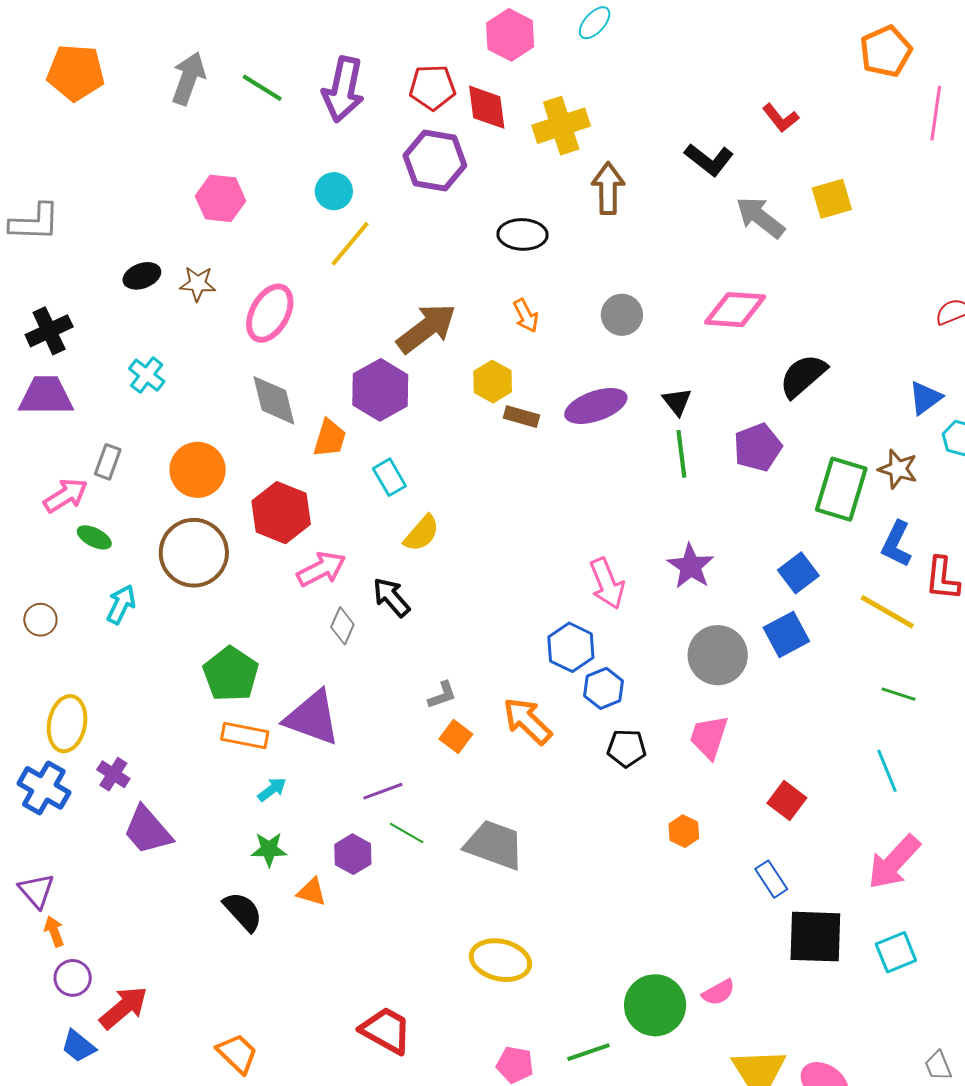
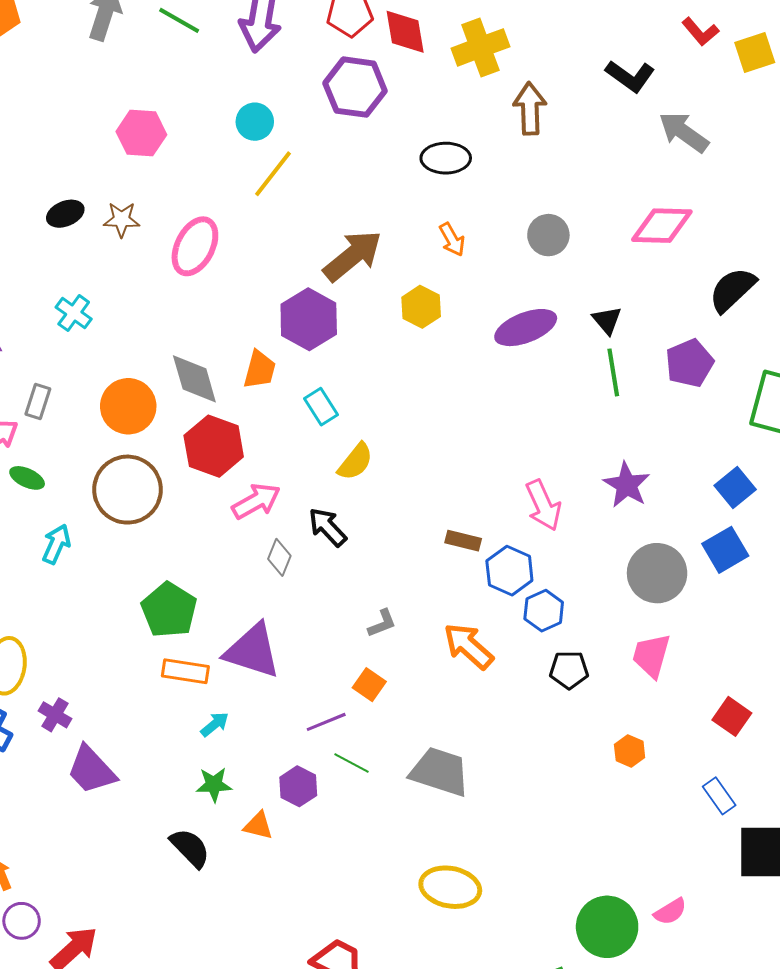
yellow square: (832, 199) -> (755, 53), moved
gray diamond: (274, 400) -> (194, 379), moved
brown rectangle: (521, 417) -> (463, 541), moved
orange square: (456, 737) -> (369, 685), moved

